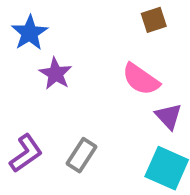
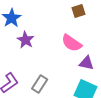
purple triangle: (169, 116) -> (87, 63), turned -35

